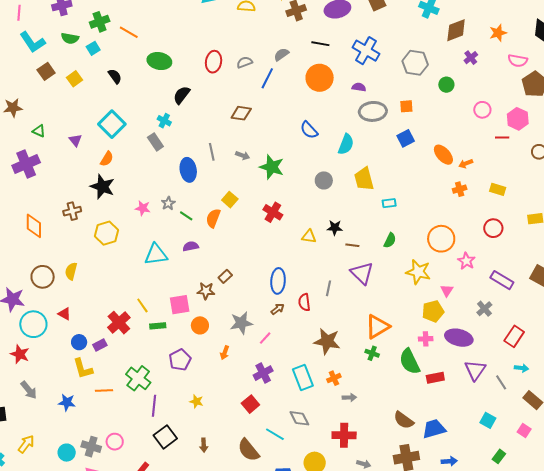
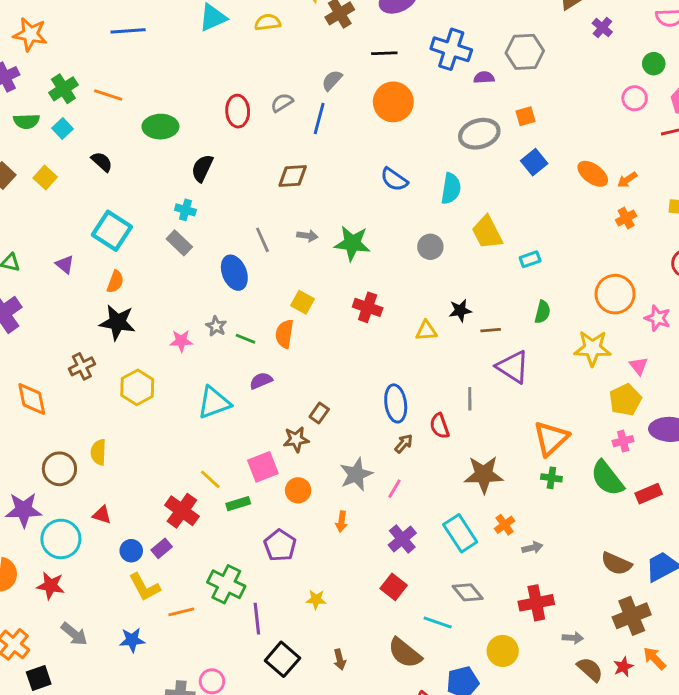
green circle: (446, 85) -> (654, 64), moved
purple semicircle: (359, 87) -> (484, 77), moved

